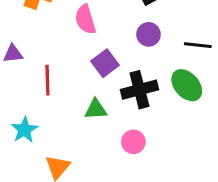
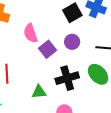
purple square: (105, 63) -> (47, 49), moved

